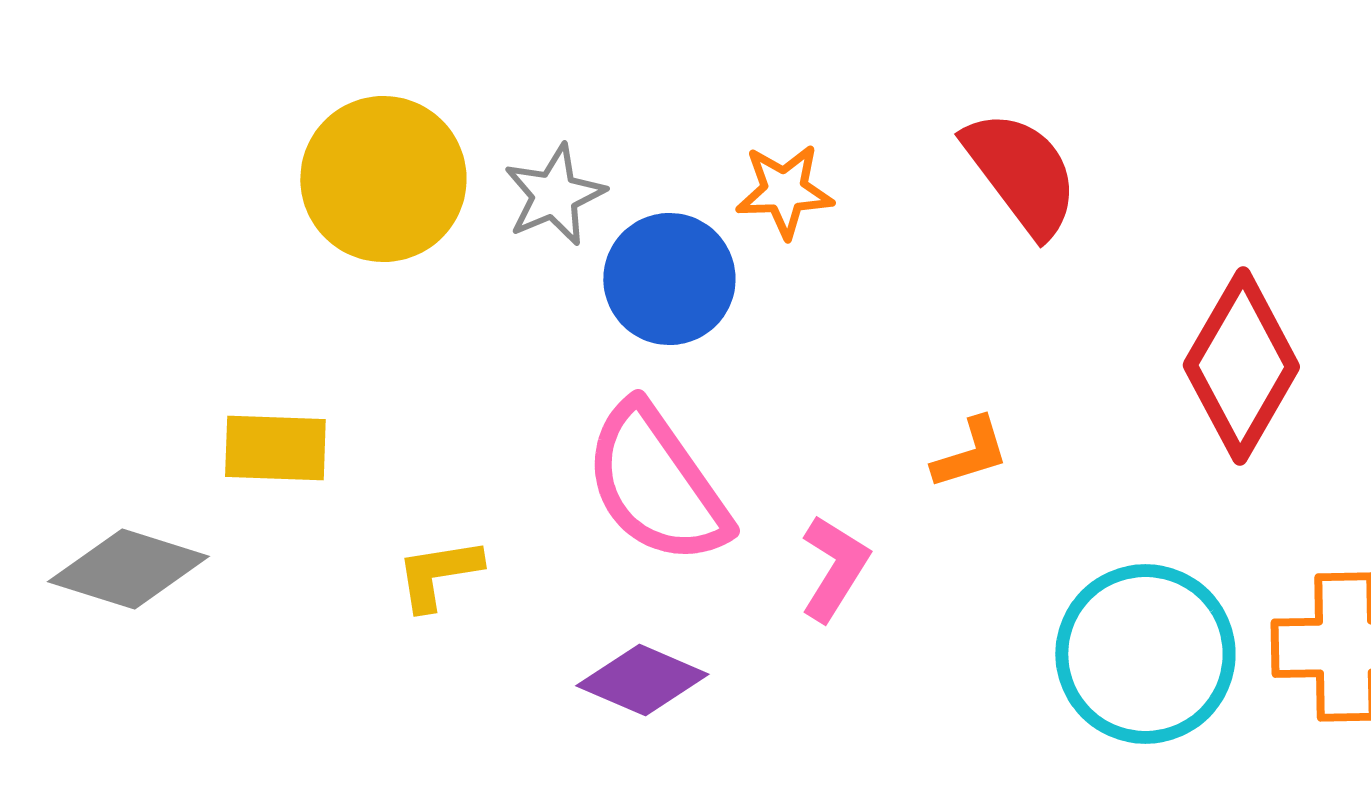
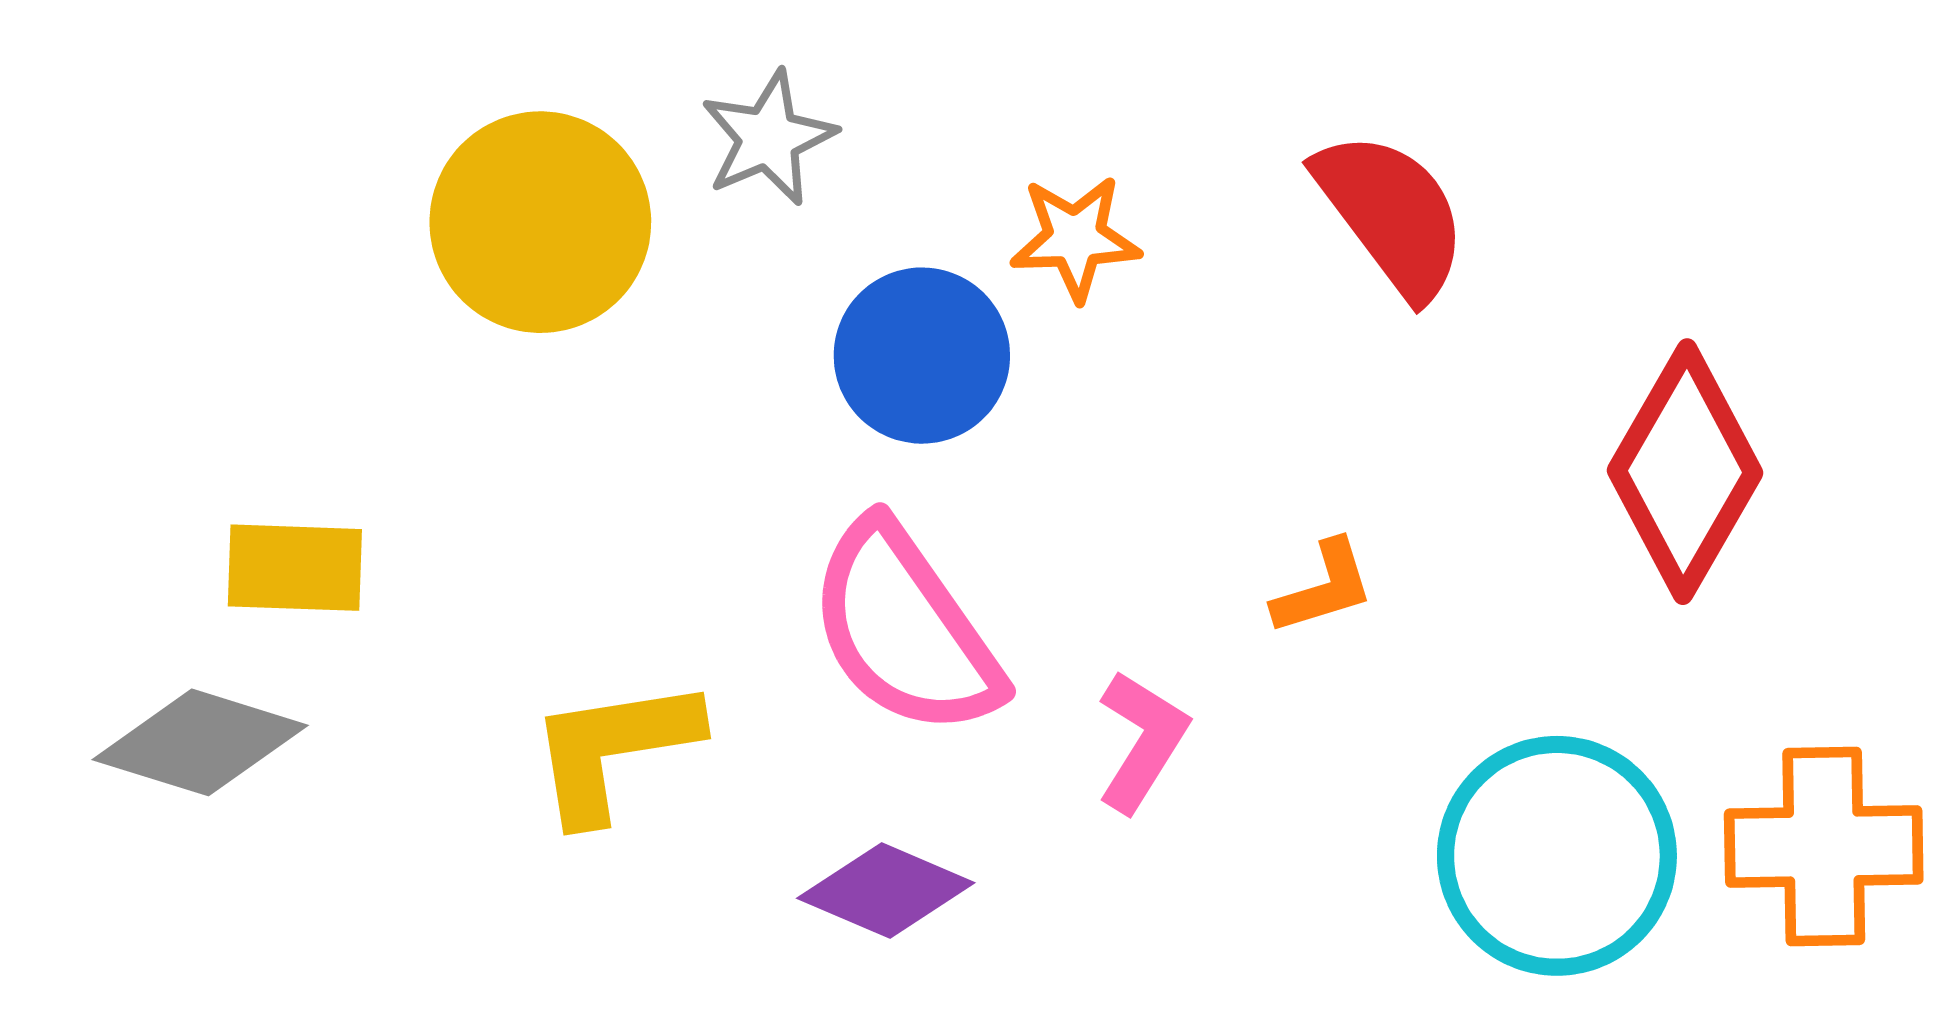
gray star: (554, 195) -> (768, 138), moved
yellow rectangle: (275, 448) -> (295, 568), moved
yellow L-shape: (438, 574) -> (614, 749), size x1.5

